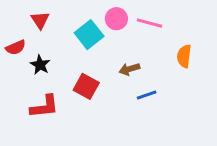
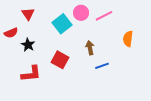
pink line: (150, 23) -> (104, 16), turned -42
brown arrow: (129, 69) -> (90, 48), turned 96

